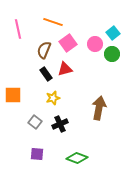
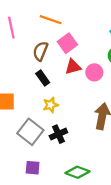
pink circle: (95, 44) -> (94, 72), moved
red triangle: (65, 69) -> (73, 67), moved
gray square: (35, 122) -> (30, 132), size x1.6

